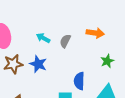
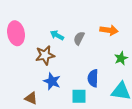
brown star: (13, 64) -> (45, 55), moved
blue star: (38, 64) -> (52, 81), moved

